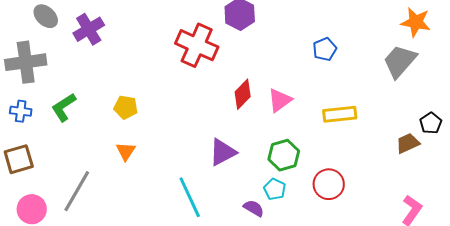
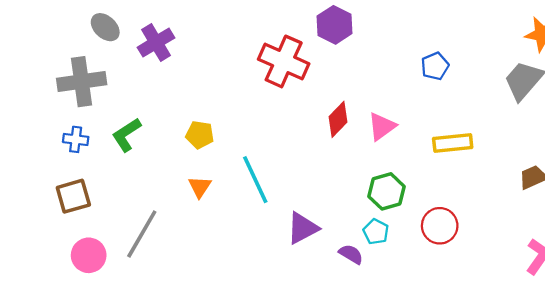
purple triangle: (223, 152) -> (303, 228), moved
cyan line: (190, 197) -> (255, 180), moved

